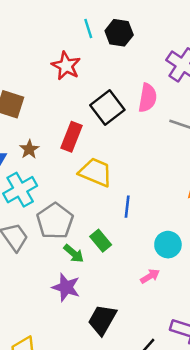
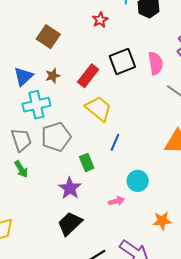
red star: (66, 66) -> (100, 20), size x0.7
pink semicircle: (148, 98) -> (156, 63), turned -35
green arrow: (74, 253) -> (21, 169), moved
purple star: (66, 287) -> (70, 188), moved

